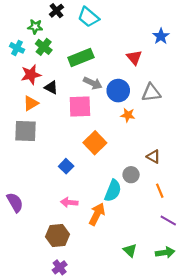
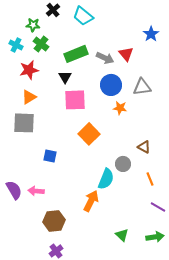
gray arrow: (93, 83) -> (105, 58), moved
black triangle: (51, 87) -> (65, 77), moved, turned 32
blue square: (66, 166) -> (50, 156), moved, turned -32
pink arrow: (69, 202) -> (36, 191), moved

